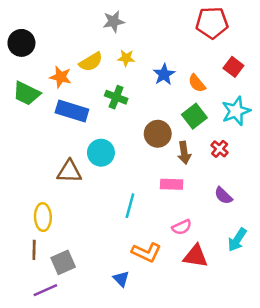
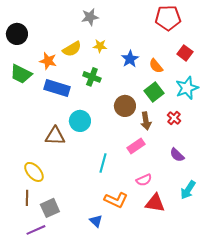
pink rectangle: (172, 184) -> (136, 146), turned -36
yellow ellipse: (43, 217) -> (34, 172), turned -40

